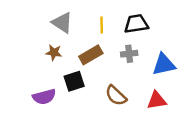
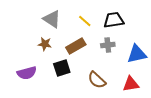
yellow line: (102, 25) -> (85, 21), turned -48
purple semicircle: (44, 97) -> (27, 73), moved

